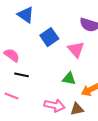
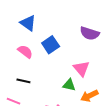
pink triangle: (76, 50) -> (81, 68), moved
pink semicircle: (12, 55) -> (25, 52), moved

